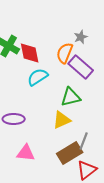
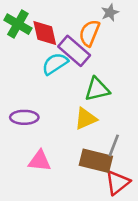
purple rectangle: (81, 67) -> (74, 51), moved
brown rectangle: (70, 153) -> (96, 161), turned 45

